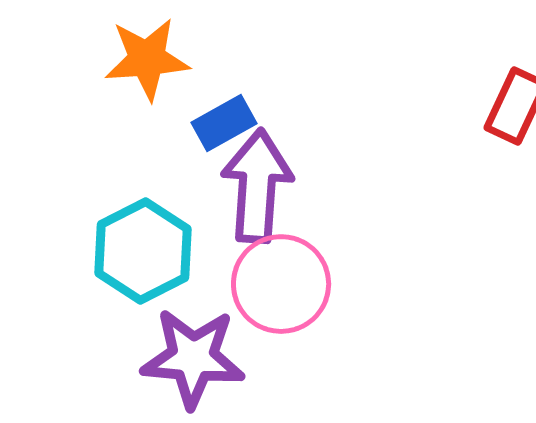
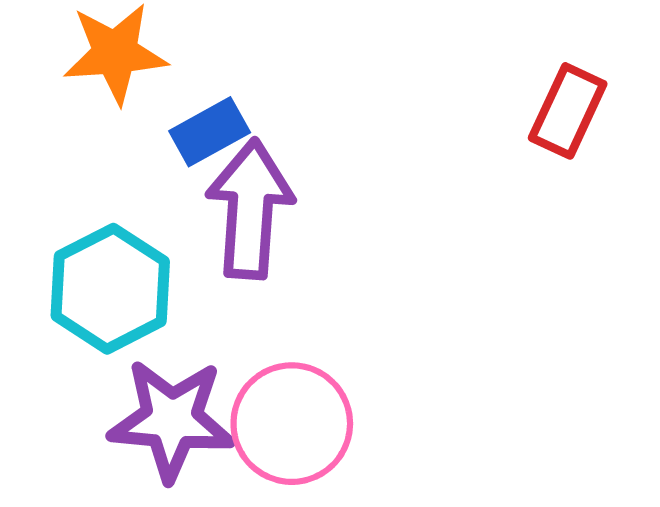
pink circle: (281, 284) -> (292, 424), moved

